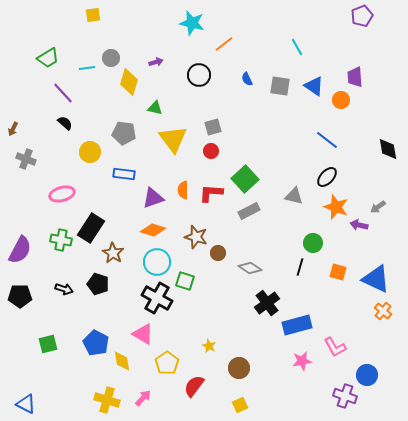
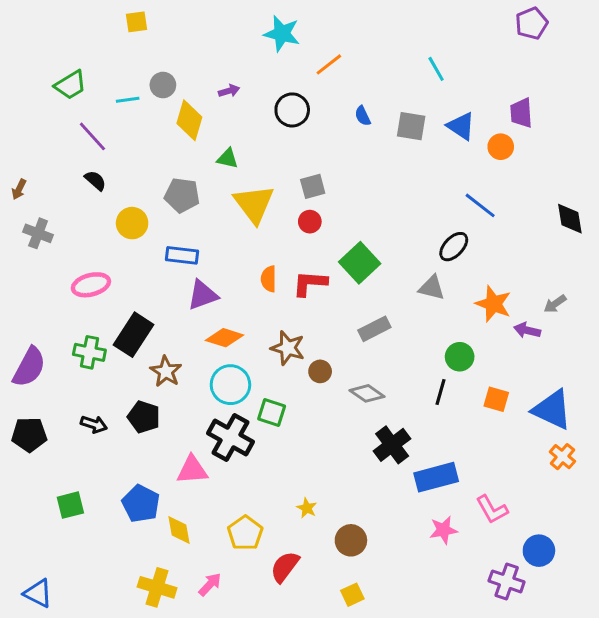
black ellipse: (327, 177) -> (454, 247), moved
purple triangle: (153, 198) -> (203, 295), moved
gray rectangle: (249, 211) -> (374, 329), moved
pink triangle: (143, 334) -> (192, 470), moved, turned -35

